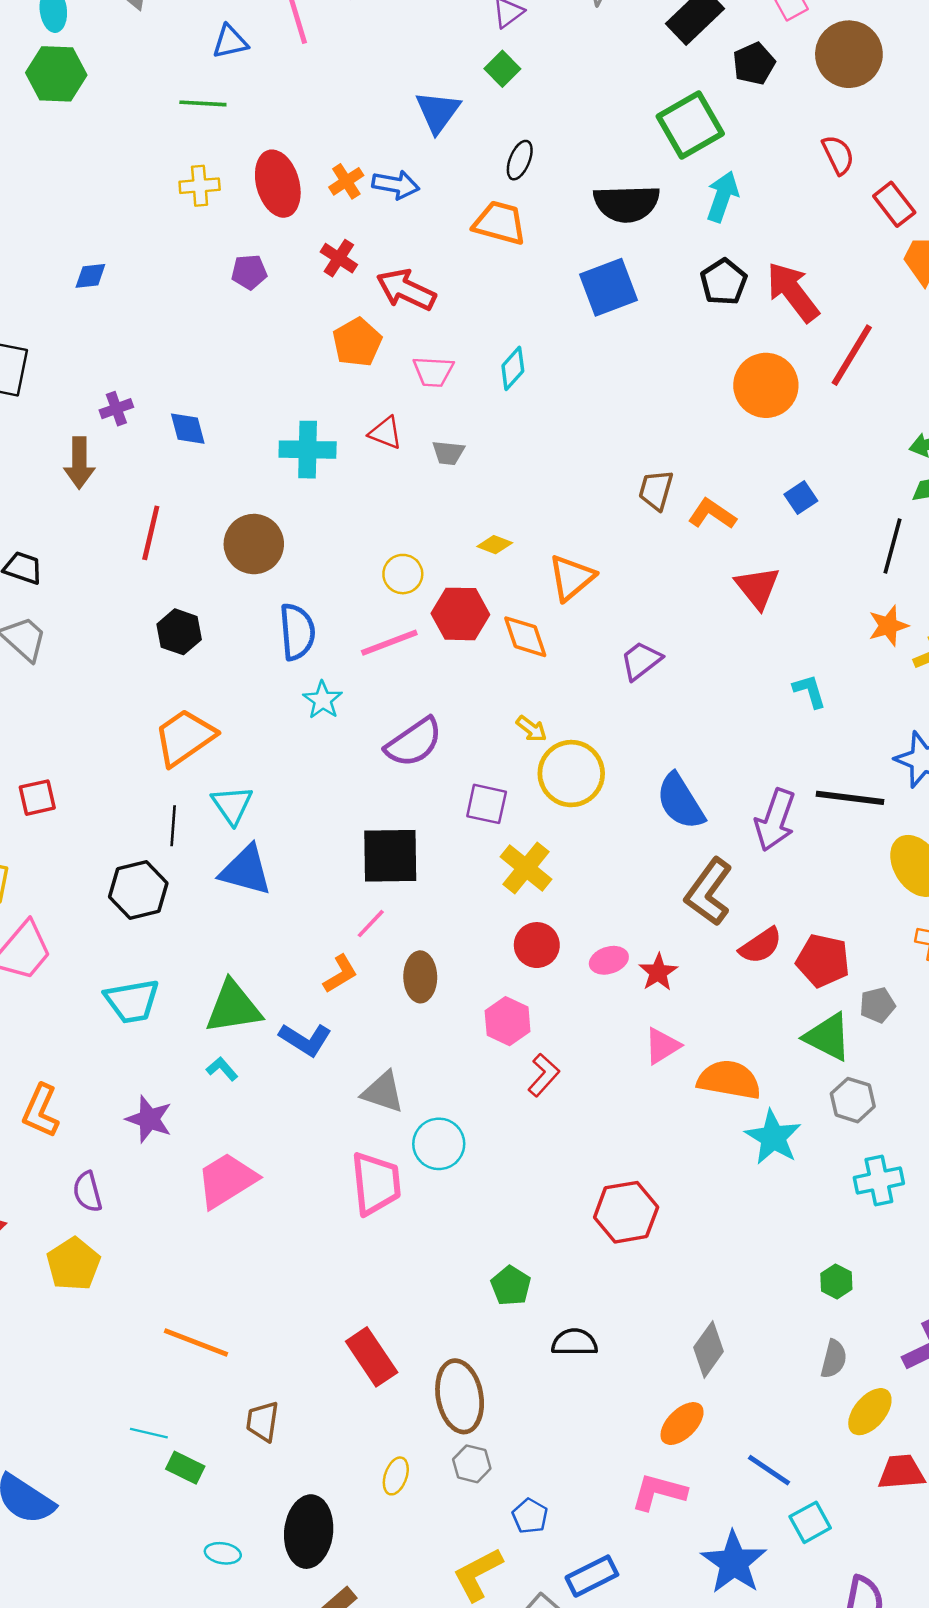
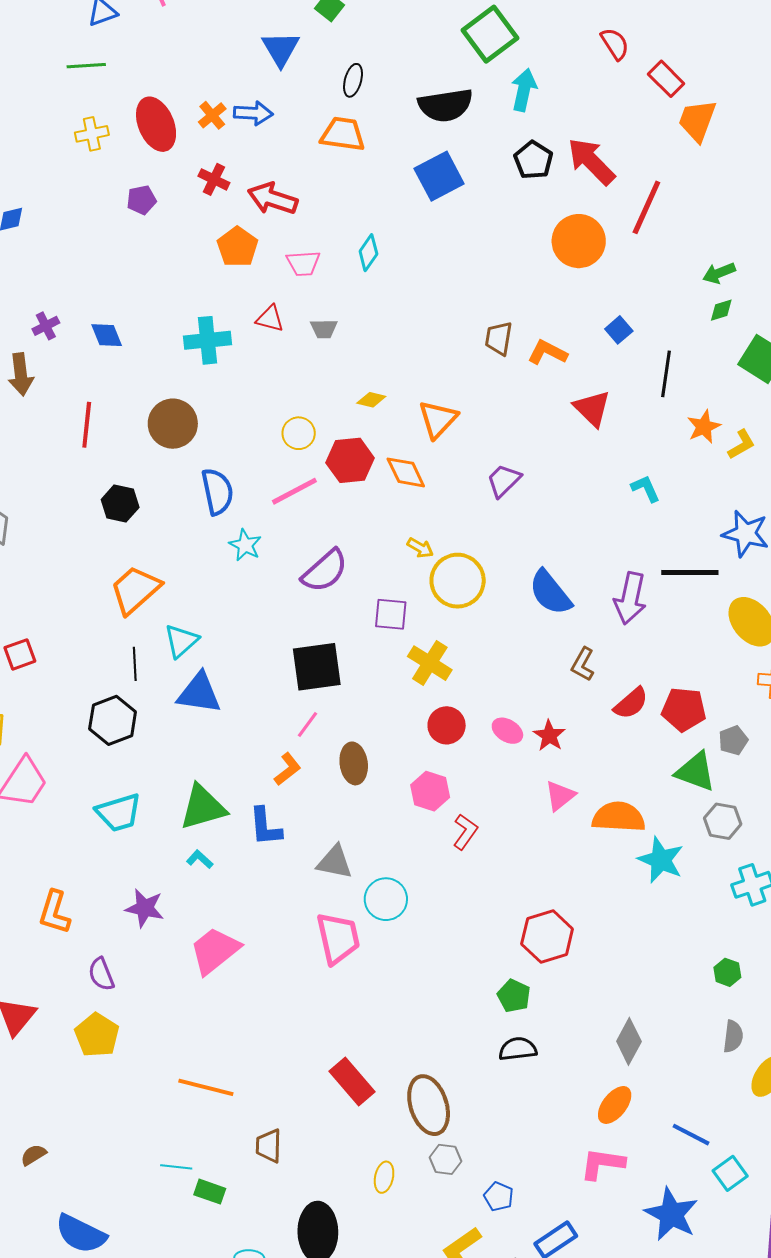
black line: (892, 546) -> (666, 374), moved
cyan triangle: (232, 805) -> (181, 641), turned 30
brown L-shape: (709, 892) -> (583, 664), size x0.6
pink ellipse: (609, 960) -> (507, 731), turned 56
blue L-shape: (305, 1039) -> (265, 827), turned 60
green pentagon: (511, 1286) -> (514, 996), moved

